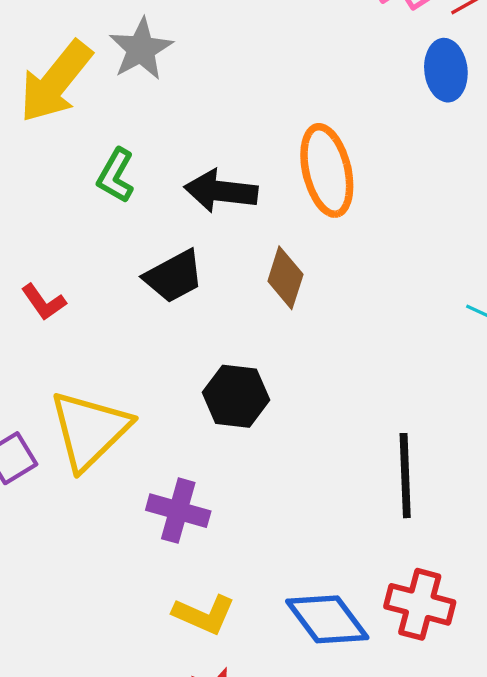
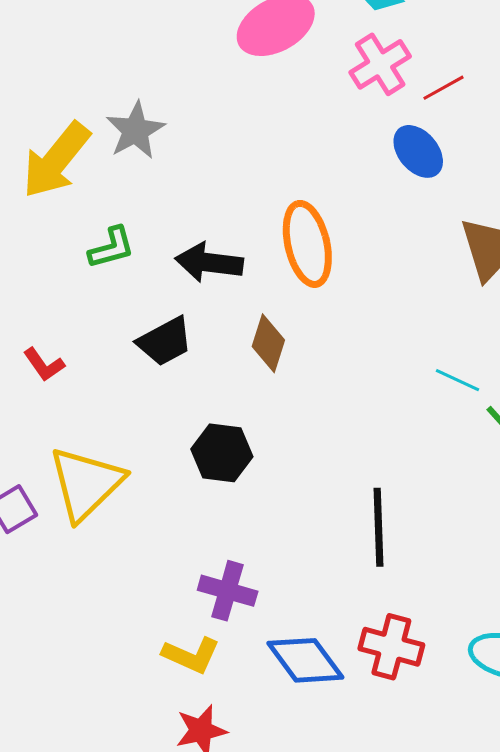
blue ellipse: (446, 70) -> (418, 151), turned -34
green L-shape: (116, 176) -> (111, 248), turned -135
purple cross: (178, 511) -> (228, 591), moved

